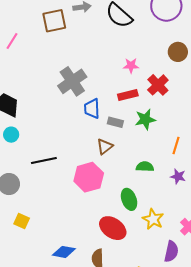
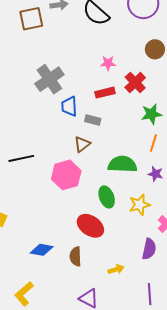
green star: (145, 119) -> (151, 114), moved
green semicircle: (145, 167) -> (122, 164), size x1.6
yellow star: (153, 219) -> (140, 205), moved, turned 30

